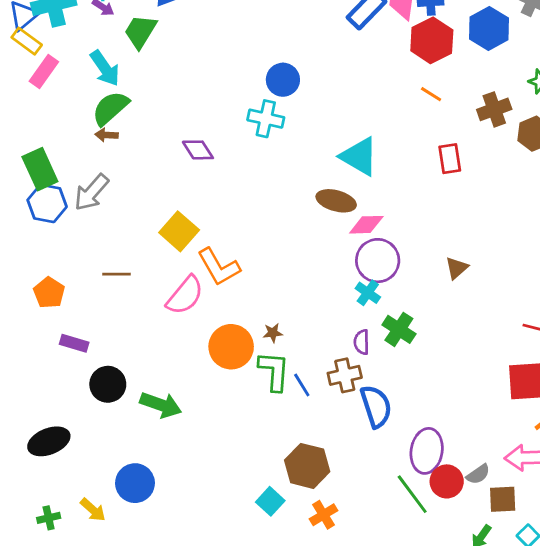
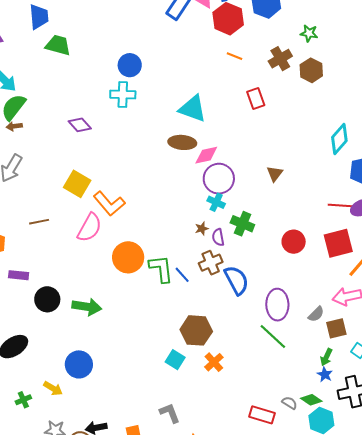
green trapezoid: (140, 31) -> (58, 45), moved, turned 84
brown star: (273, 333) -> (202, 229), moved
red circle: (447, 481) -> (294, 242), moved

